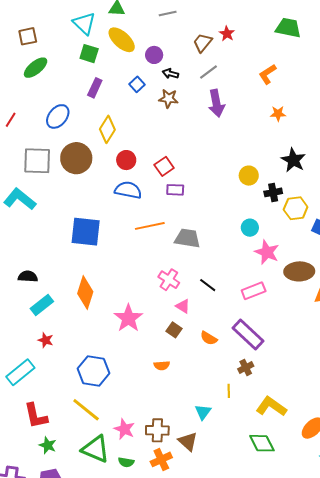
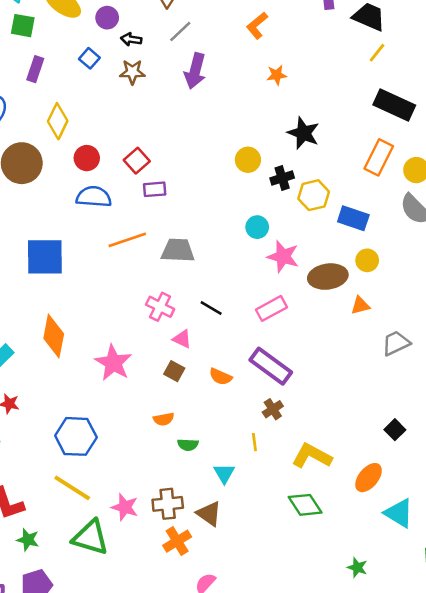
purple arrow: (216, 103) -> (195, 71), turned 32
green semicircle: (126, 462) -> (188, 445), moved

